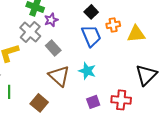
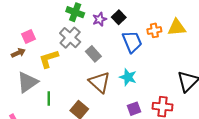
black square: (91, 12) -> (119, 17), moved
purple star: (51, 20) -> (100, 19), moved
yellow triangle: (136, 34) -> (177, 27), moved

